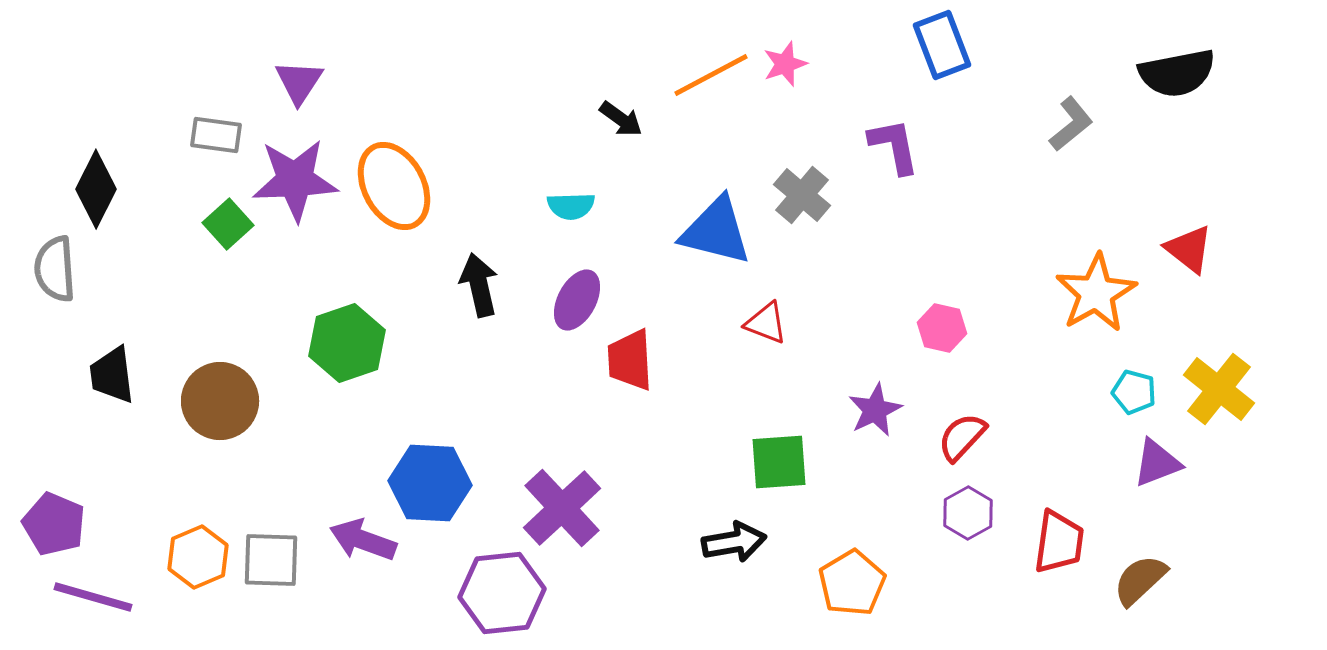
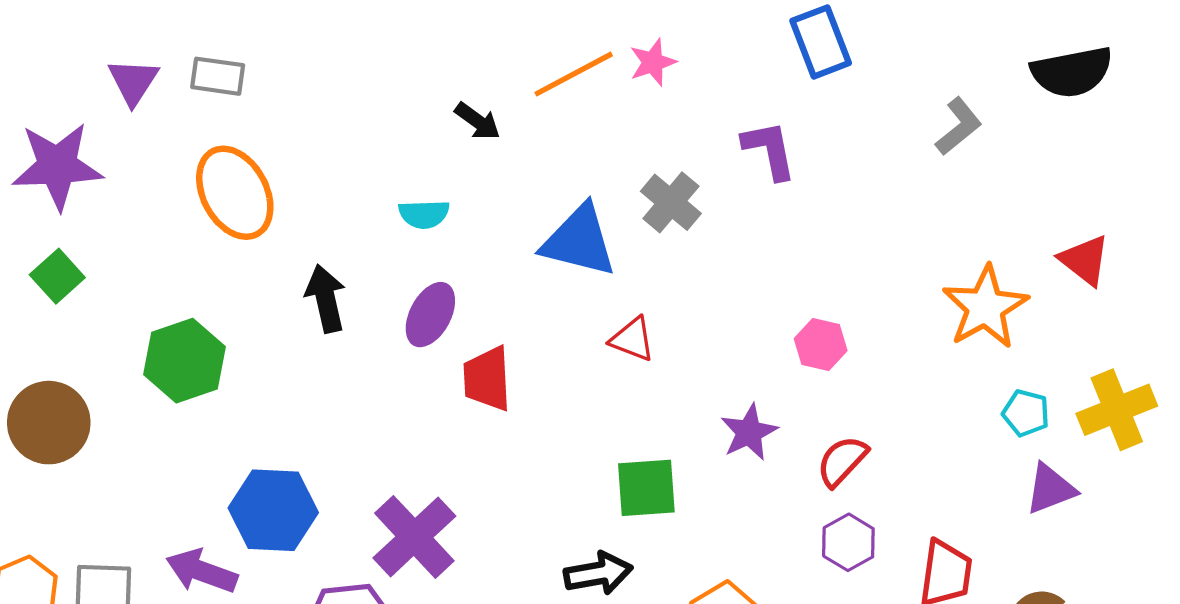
gray rectangle: (216, 135) -> (218, 76), moved
purple star: (295, 180) -> (57, 166), moved
green square: (228, 224) -> (57, 276), moved
yellow cross: (1219, 389) -> (1117, 410), turned 30

